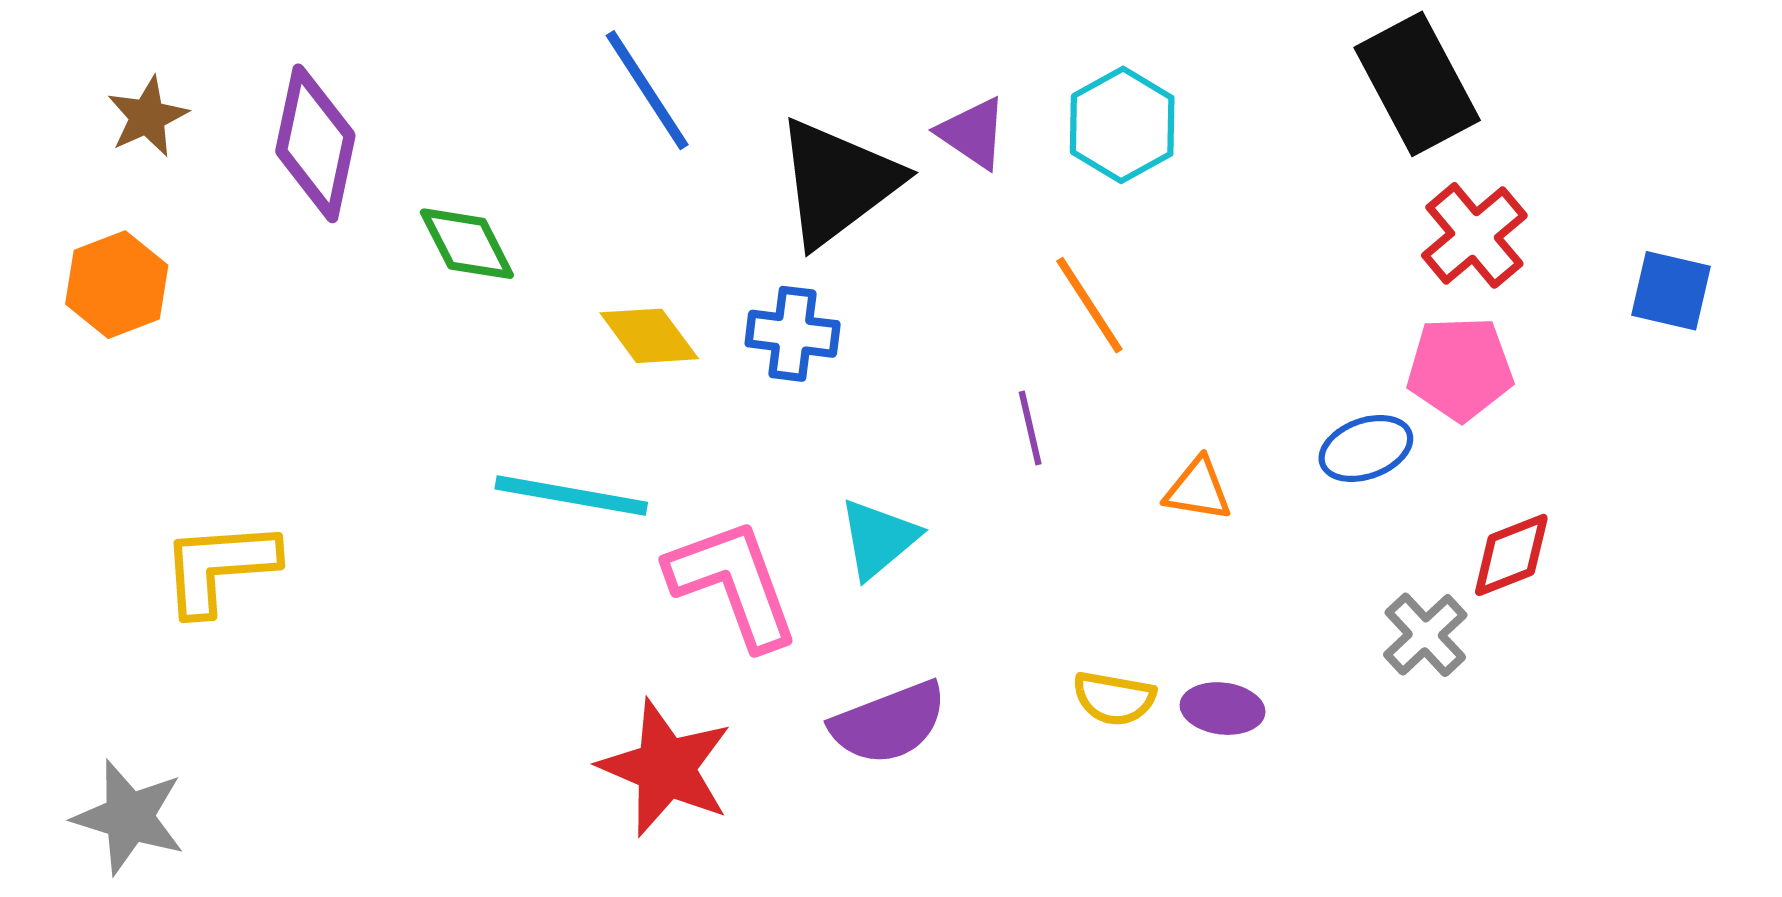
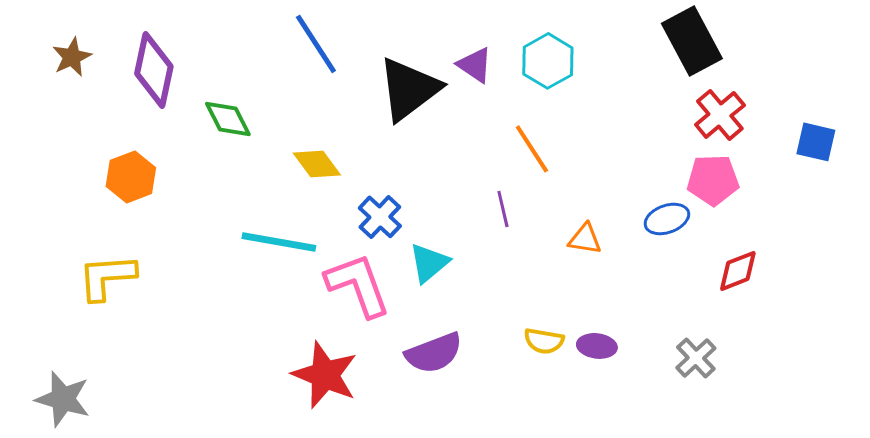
orange hexagon: (117, 285) -> (131, 177), moved
blue cross: (793, 334) -> (380, 217), moved, turned 36
gray cross: (1425, 635) -> (696, 358), moved

